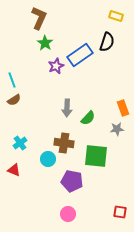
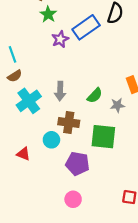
gray arrow: (67, 108) -> (60, 91), moved
gray star: (117, 129) -> (117, 105), moved
cyan cross: (20, 143) -> (29, 101), moved, size x1.6
red triangle: (14, 170) -> (23, 154), moved

